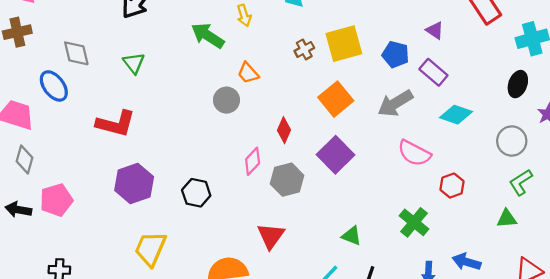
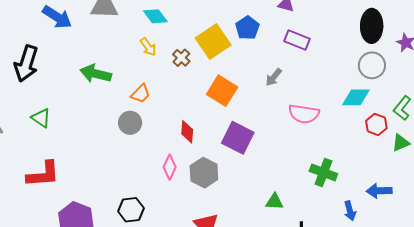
yellow arrow: (244, 16) -> (148, 47), moved
blue pentagon: (396, 54) -> (247, 28), moved, turned -30
orange trapezoid: (248, 73) -> (141, 94), turned -75
black ellipse: (518, 84) -> (372, 26), size x1.4
gray arrow: (395, 103) -> (274, 77), size x0.6
cyan diamond: (456, 115) -> (356, 97), moved
gray circle: (512, 141) -> (372, 65), moved
red hexagon: (452, 186) -> (376, 124), moved

